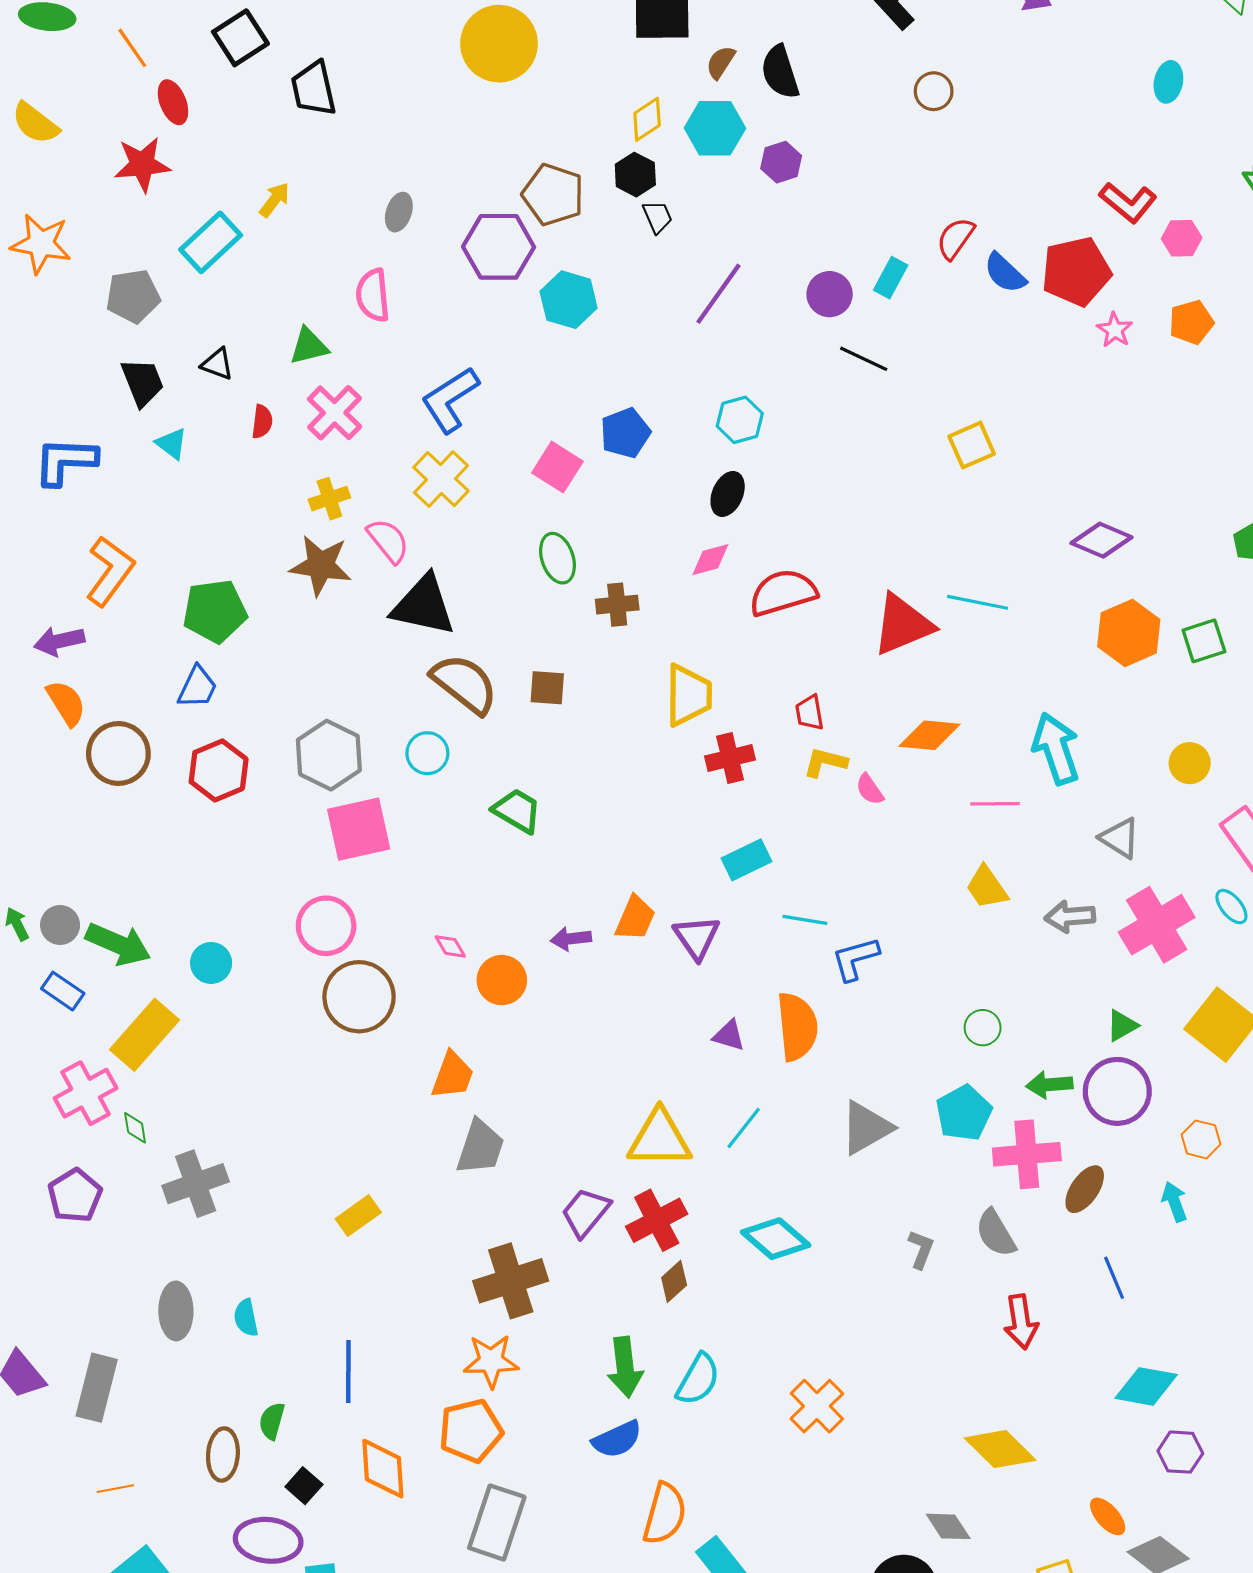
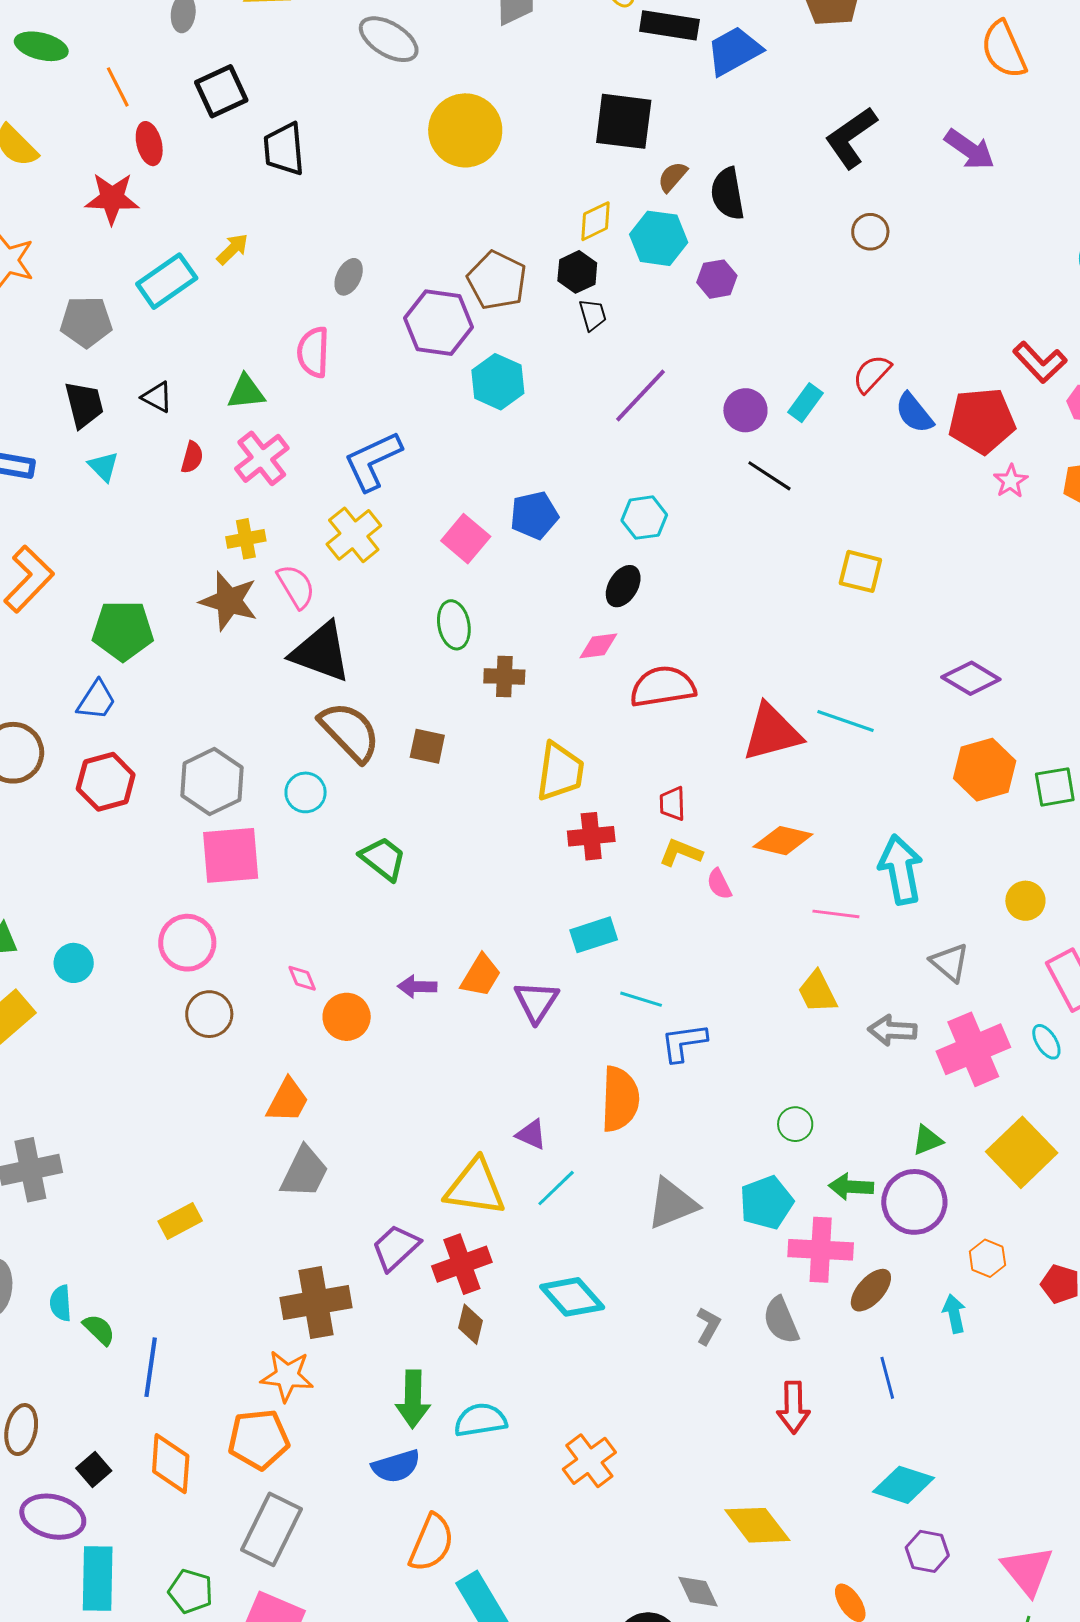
yellow square: (972, 445) -> (860, 571), turned 30
brown circle: (359, 997) -> (209, 1014), size x0.7
purple triangle: (729, 1035) -> (531, 1134), moved
brown diamond: (674, 1281) -> (470, 1324), turned -42
cyan semicircle: (698, 1379) -> (480, 1420), turned -136
green semicircle: (272, 1421) -> (99, 1330), moved, turned 111

